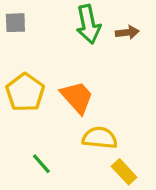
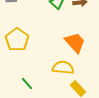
orange trapezoid: (77, 97) -> (75, 43), moved

